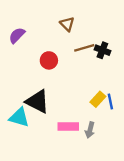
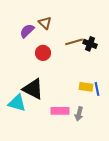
brown triangle: (67, 24) -> (45, 23), moved
purple semicircle: (17, 35) -> (27, 31), moved
yellow rectangle: (98, 99) -> (86, 87), turned 56

